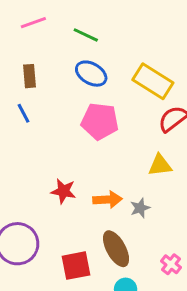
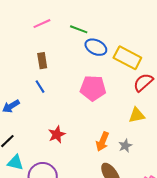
blue ellipse: (91, 74) -> (96, 47), moved
red star: (63, 191) -> (57, 134), moved, turned -30
orange arrow: (108, 200) -> (102, 142), turned 120

